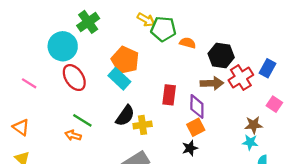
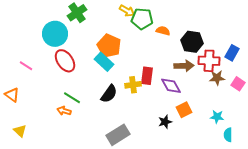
red cross: (241, 78) -> (209, 61), turned 35
purple diamond: (197, 106) -> (171, 86), turned -30
yellow cross: (143, 125) -> (133, 85), moved
brown star: (254, 125) -> (217, 78), moved
orange triangle: (21, 127) -> (12, 95), moved
orange square: (196, 127) -> (184, 110), moved

